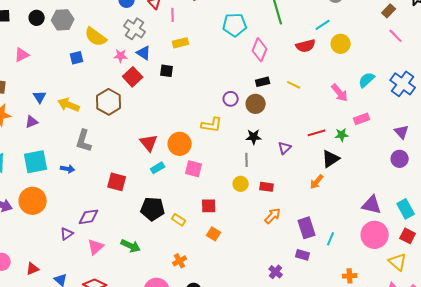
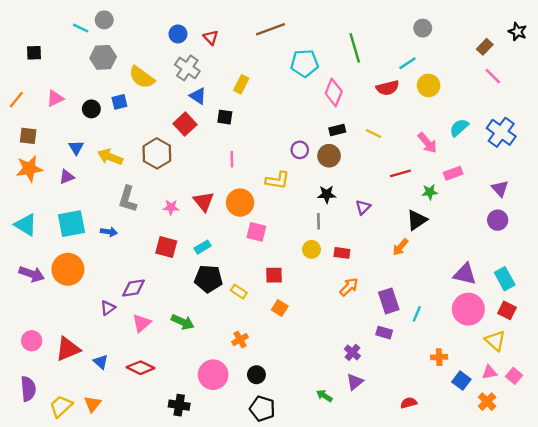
pink line: (173, 15) -> (232, 159), moved
black circle: (37, 18) -> (91, 109), moved
yellow rectangle: (181, 43) -> (241, 84), turned -49
pink star: (121, 56) -> (171, 207), moved
red line: (317, 133) -> (400, 173), moved
cyan rectangle: (158, 168) -> (203, 247), moved
red triangle: (33, 269) -> (68, 349), size x1.6

